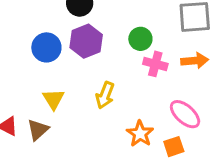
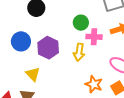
purple hexagon: (86, 41) -> (48, 48), moved
yellow arrow: (105, 95) -> (79, 52), moved

